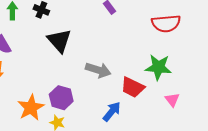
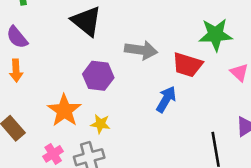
purple hexagon: (61, 98) -> (98, 76), moved

